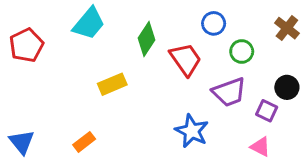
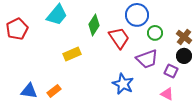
blue circle: (214, 23) -> (137, 15), size x1.5
brown cross: (287, 28) -> (184, 37), moved
blue triangle: (22, 142) -> (29, 91), moved, turned -42

